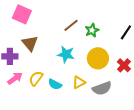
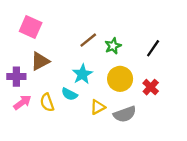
brown triangle: (30, 43) -> (40, 61), turned 42
cyan star: (66, 54) -> (82, 74), turned 30
yellow semicircle: (36, 78) -> (47, 102), turned -56
cyan semicircle: (55, 84) -> (69, 94), moved

